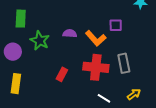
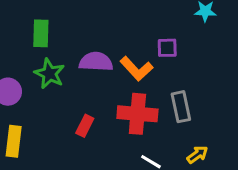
green rectangle: (21, 19) -> (41, 33), moved
purple semicircle: (70, 33) -> (96, 62), size x1.5

